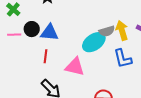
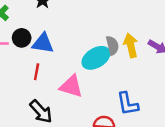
gray semicircle: (107, 31) -> (112, 45), turned -91
blue L-shape: (123, 59) -> (128, 104), moved

